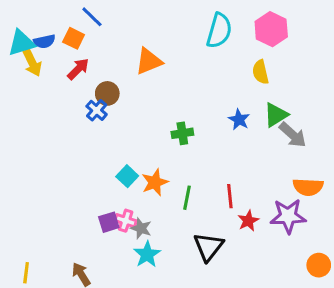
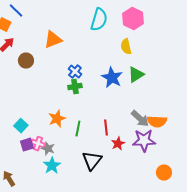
blue cross: (97, 110) -> (75, 72), moved
blue star: (239, 120) -> (112, 78), size x1.5
gray arrow: (293, 135) -> (140, 119), moved
cyan square: (127, 176) -> (21, 126), moved

